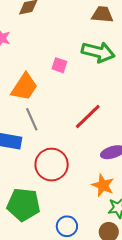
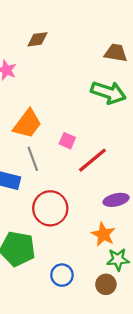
pink square: (59, 65) -> (67, 141), moved

